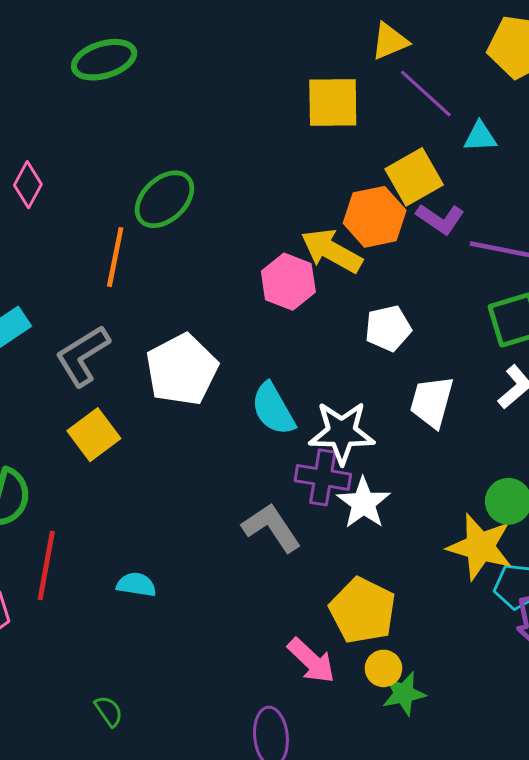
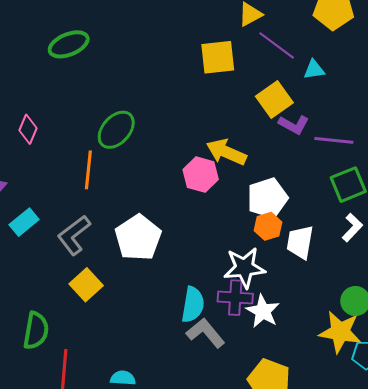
orange hexagon: (375, 217) -> (268, 226), moved, size x0.7
white pentagon: (388, 328) -> (267, 198), size x1.4
cyan semicircle: (273, 409) -> (193, 305), moved, turned -135

